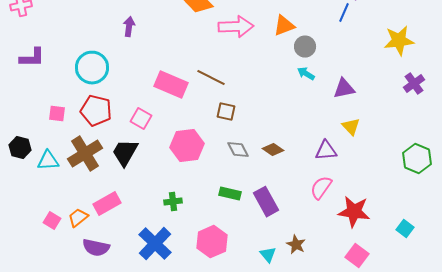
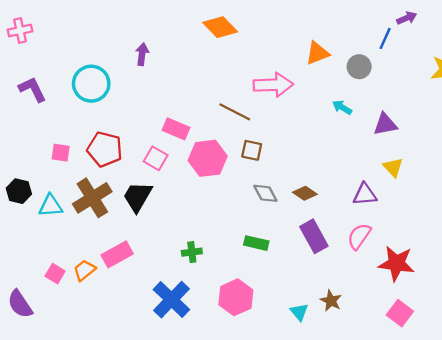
pink arrow: (236, 27) -> (273, 85), moved
gray circle: (305, 47) -> (359, 67), moved
purple L-shape: (32, 58) -> (32, 89), turned -116
cyan circle: (92, 68) -> (91, 84), moved
pink rectangle: (171, 85) -> (176, 129), moved, size x0.7
pink hexagon: (187, 146) -> (208, 158), moved
purple rectangle: (266, 202) -> (314, 236), moved
purple semicircle: (96, 248) -> (20, 304), moved, turned 44

